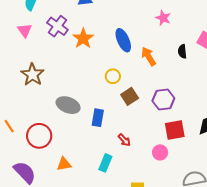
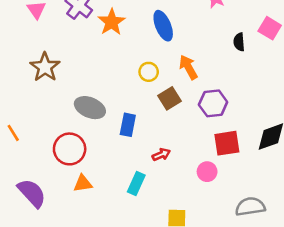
orange arrow: (148, 56) -> (188, 67), moved
red circle: (39, 136) -> (70, 149), moved
red arrow: (124, 140) -> (161, 155), turned -72

